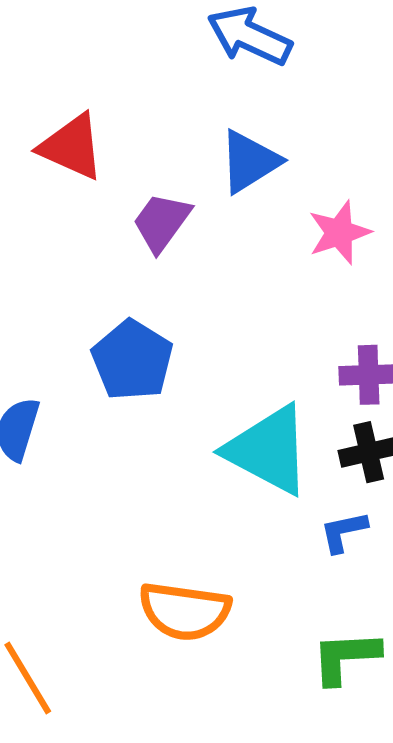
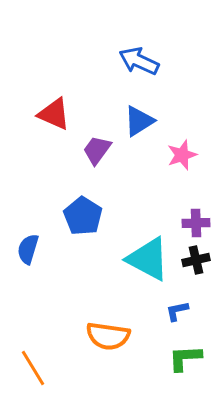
blue L-shape: (344, 532) -> (177, 311), moved

